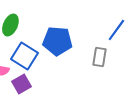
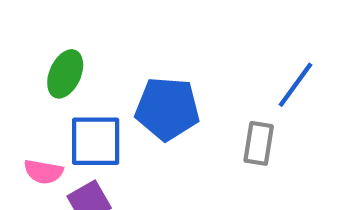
blue square: (24, 56) -> (96, 141), turned -32

